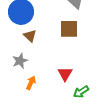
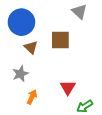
brown square: (69, 29) -> (60, 40), moved

